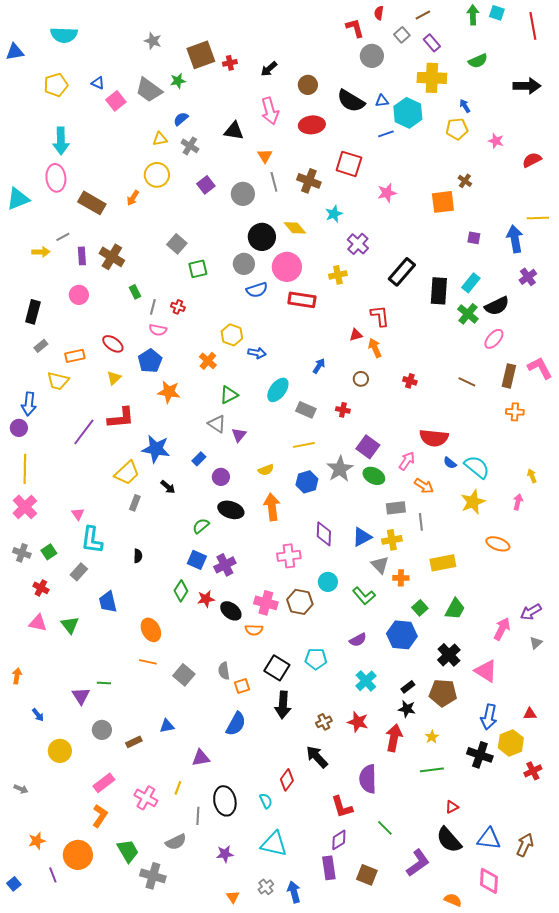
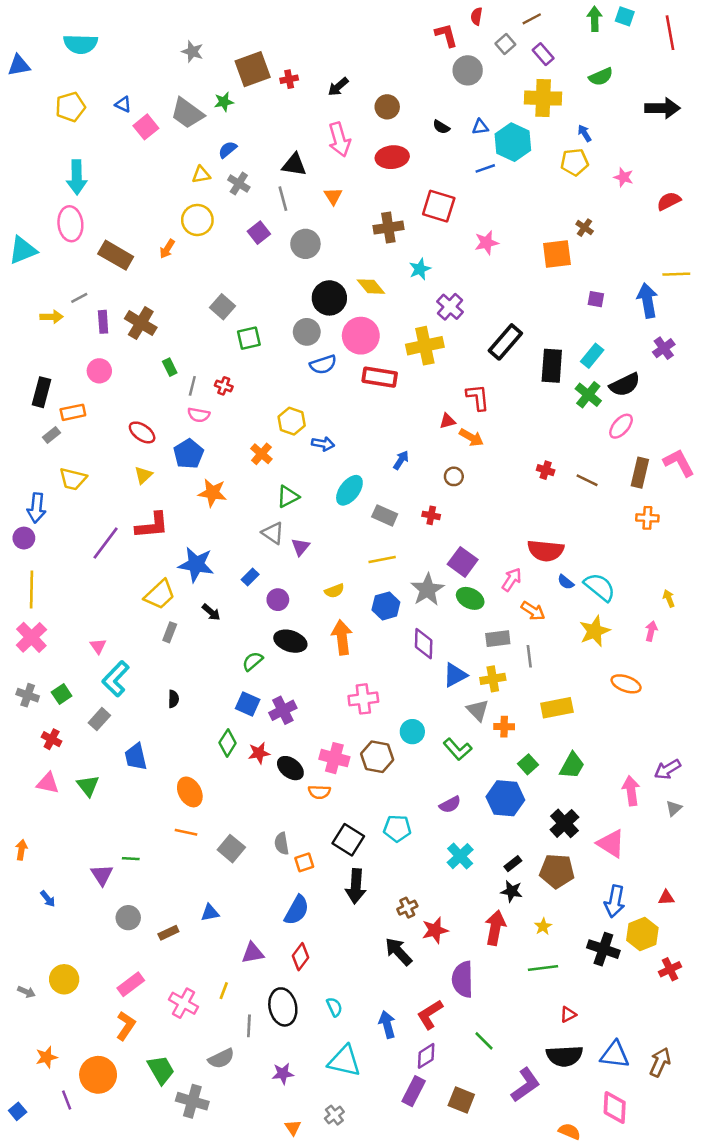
black semicircle: (351, 101) -> (441, 127), size x0.5
brown cross: (309, 181) -> (388, 228), turned -30
gray line: (274, 182) -> (283, 199), moved
yellow cross: (338, 275) -> (425, 346), size x1.6
orange arrow: (375, 348) -> (471, 437), turned 144
orange rectangle: (75, 356) -> (73, 412), moved
red cross: (410, 381) -> (546, 470), moved
purple diamond: (324, 534) -> (424, 644), moved
cyan L-shape: (92, 540) -> (116, 679), turned 36
pink arrow: (502, 629) -> (631, 791), turned -35
red star: (358, 722) -> (435, 930), moved, turned -30
yellow circle: (60, 751) -> (64, 979), moved
red diamond: (287, 780) -> (300, 957), moved
red L-shape: (342, 807) -> (430, 1014), turned 75
black semicircle: (449, 840) -> (564, 1056), turned -52
purple rectangle: (329, 868) -> (414, 1091), turned 35
blue arrow: (294, 892) -> (387, 1025), moved

